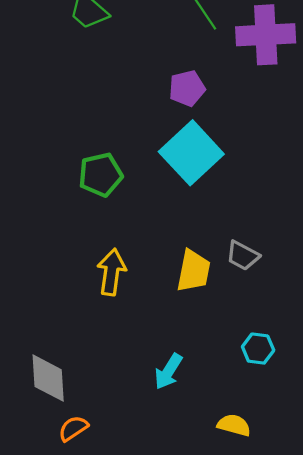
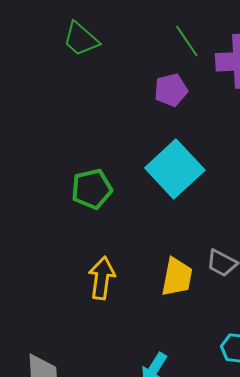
purple pentagon: (187, 88) -> (171, 90), moved

